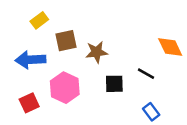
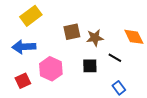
yellow rectangle: (39, 20) -> (31, 16), size x1.5
brown square: (66, 41) -> (72, 32), moved
brown star: (97, 52) -> (95, 38), moved

